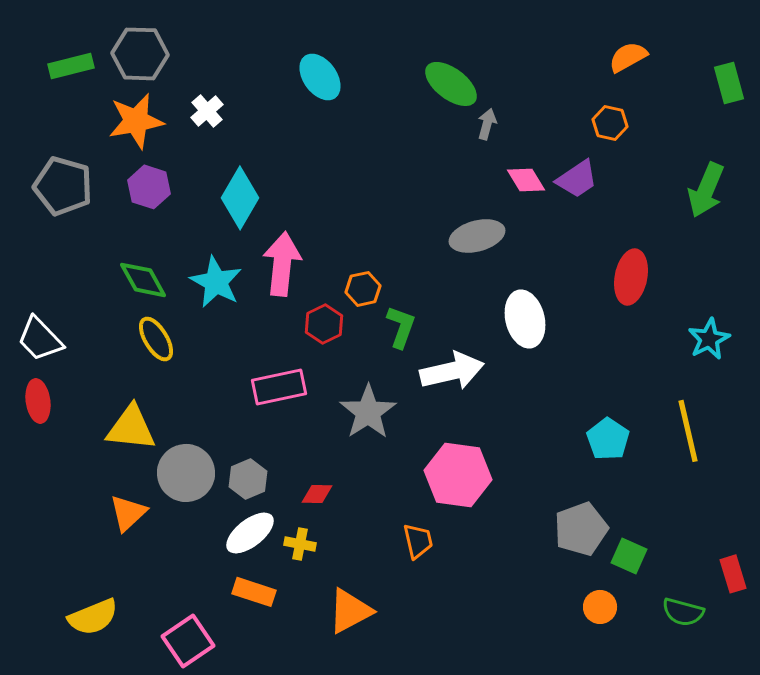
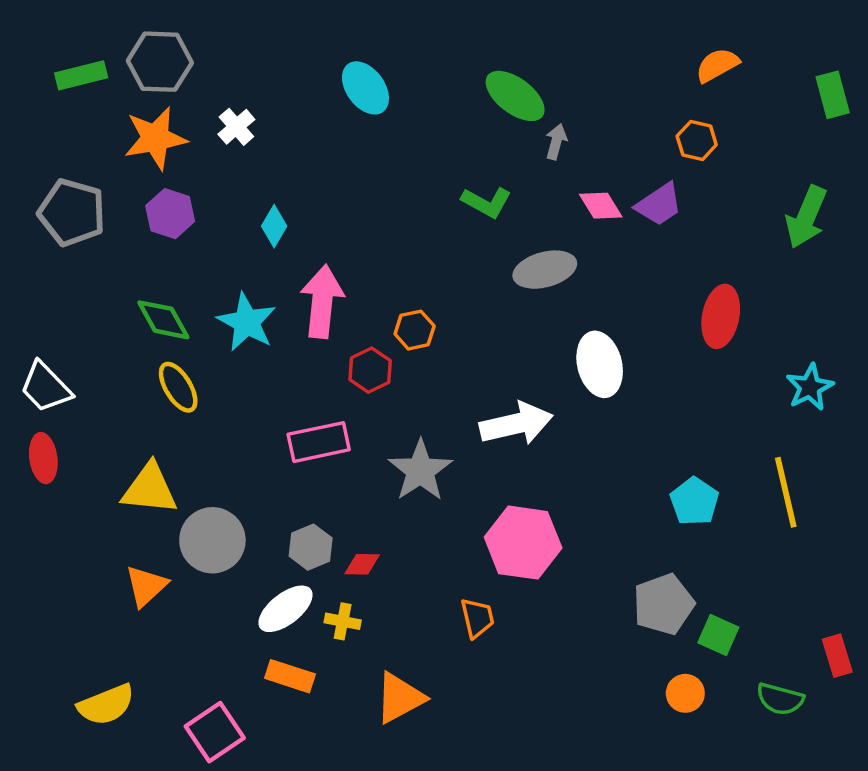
cyan diamond: (240, 198) -> (274, 226), size x0.6
green L-shape: (401, 327) -> (487, 202), moved, turned 99
gray hexagon: (248, 479) -> (311, 547), moved

